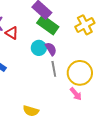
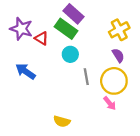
green rectangle: (48, 25) -> (66, 29), moved
purple semicircle: (51, 49) -> (118, 55), moved

